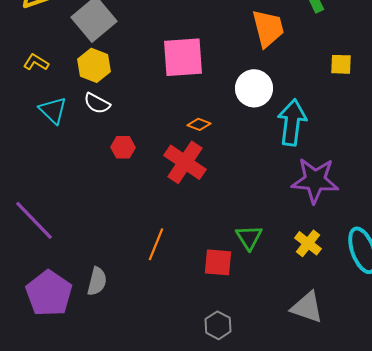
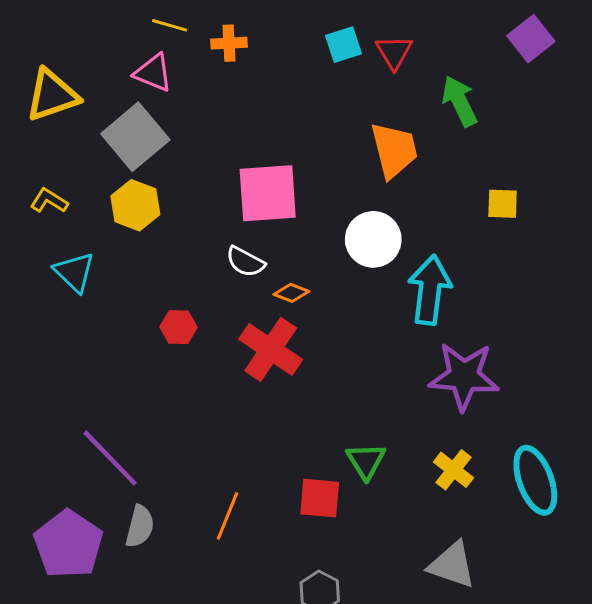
white semicircle: (97, 103) -> (245, 262), moved
purple line: (34, 220) -> (110, 458), moved
orange line: (156, 244) -> (228, 516), moved

